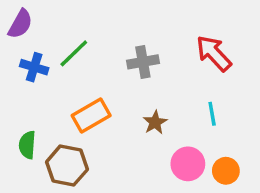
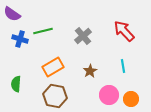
purple semicircle: (20, 24) -> (12, 14), turned 96
green line: (74, 53) -> (43, 31), turned 30
gray cross: (143, 62) -> (83, 36), turned -30
brown hexagon: (67, 166) -> (55, 96), moved

